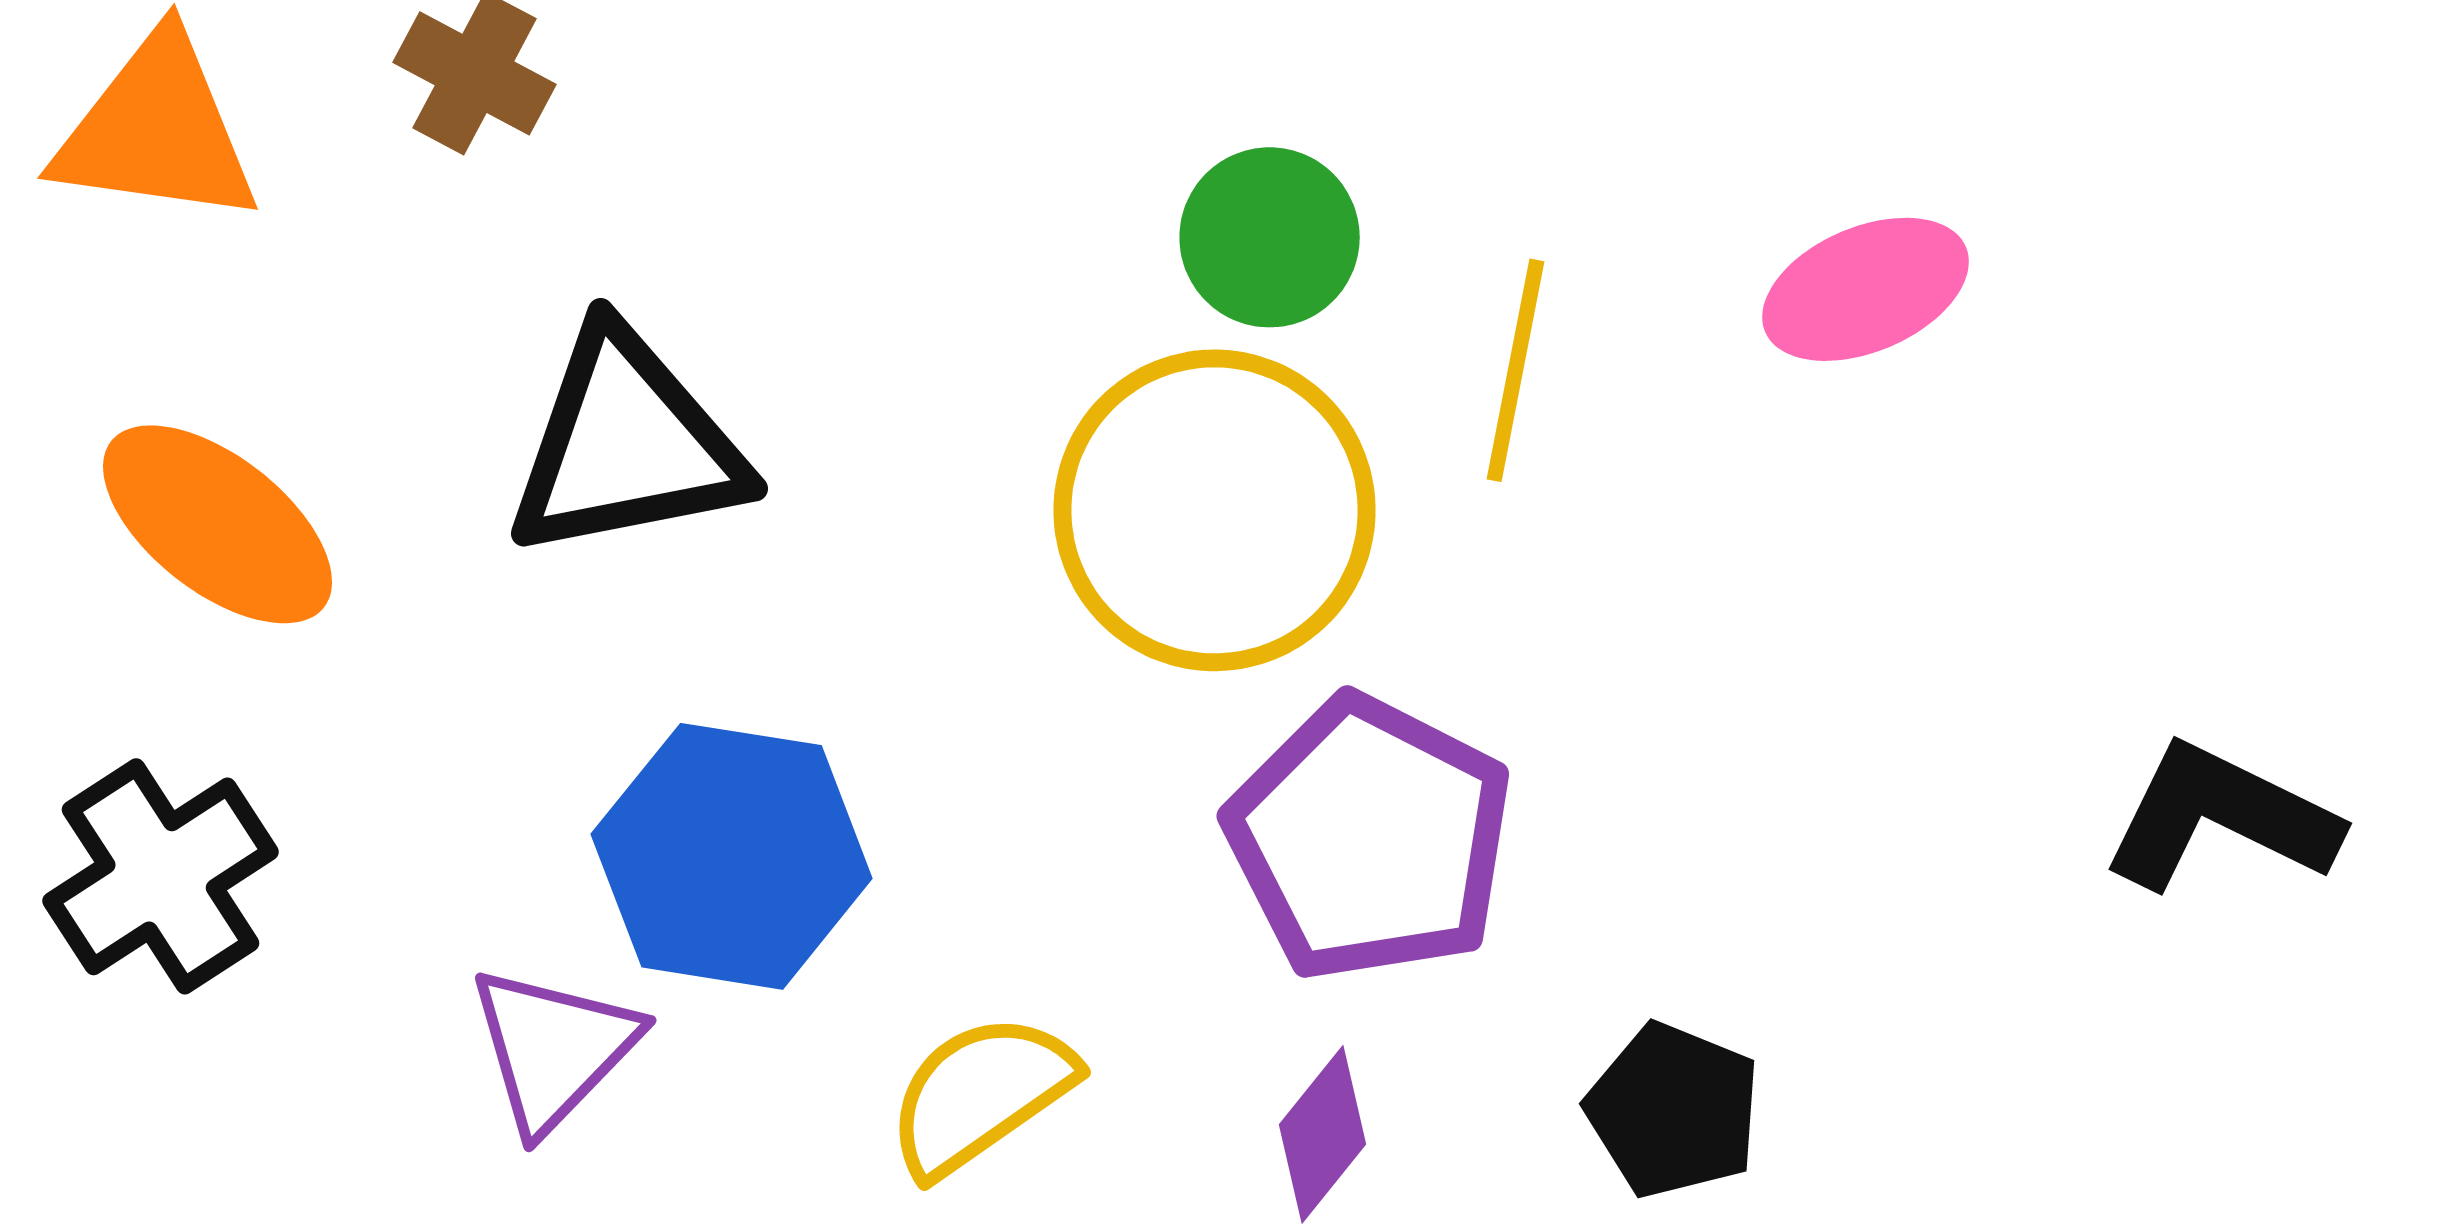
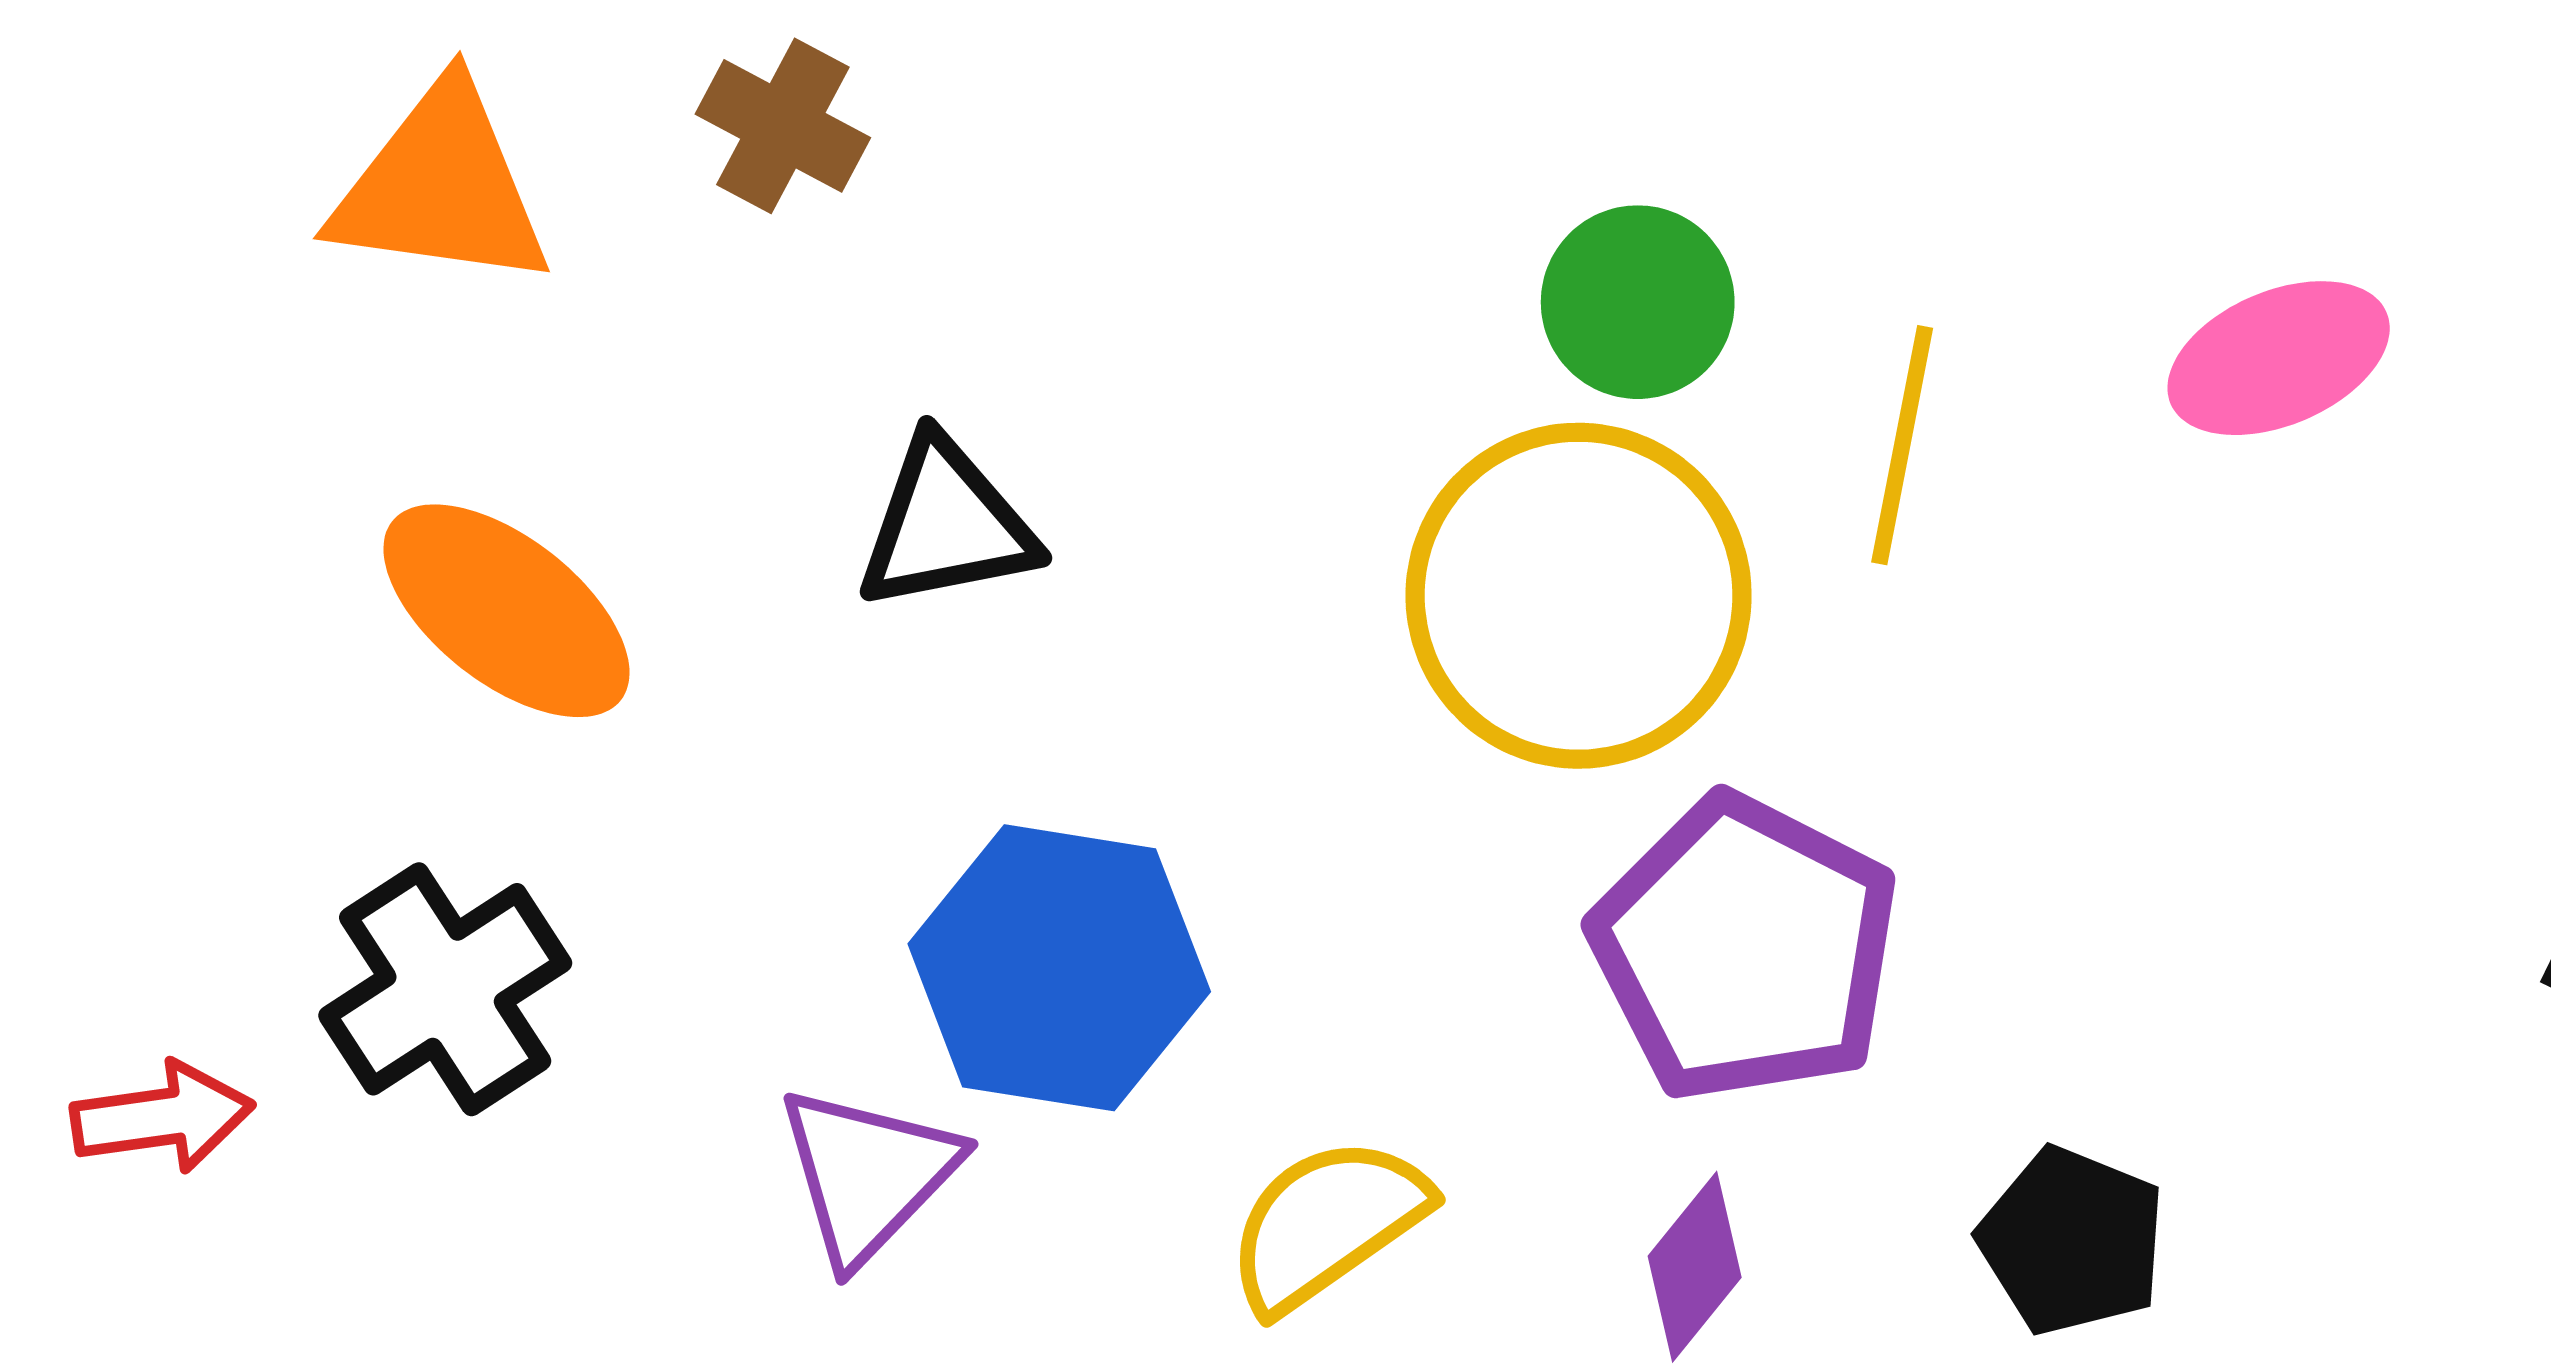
black triangle: (627, 444) -> (946, 525), size x0.7

